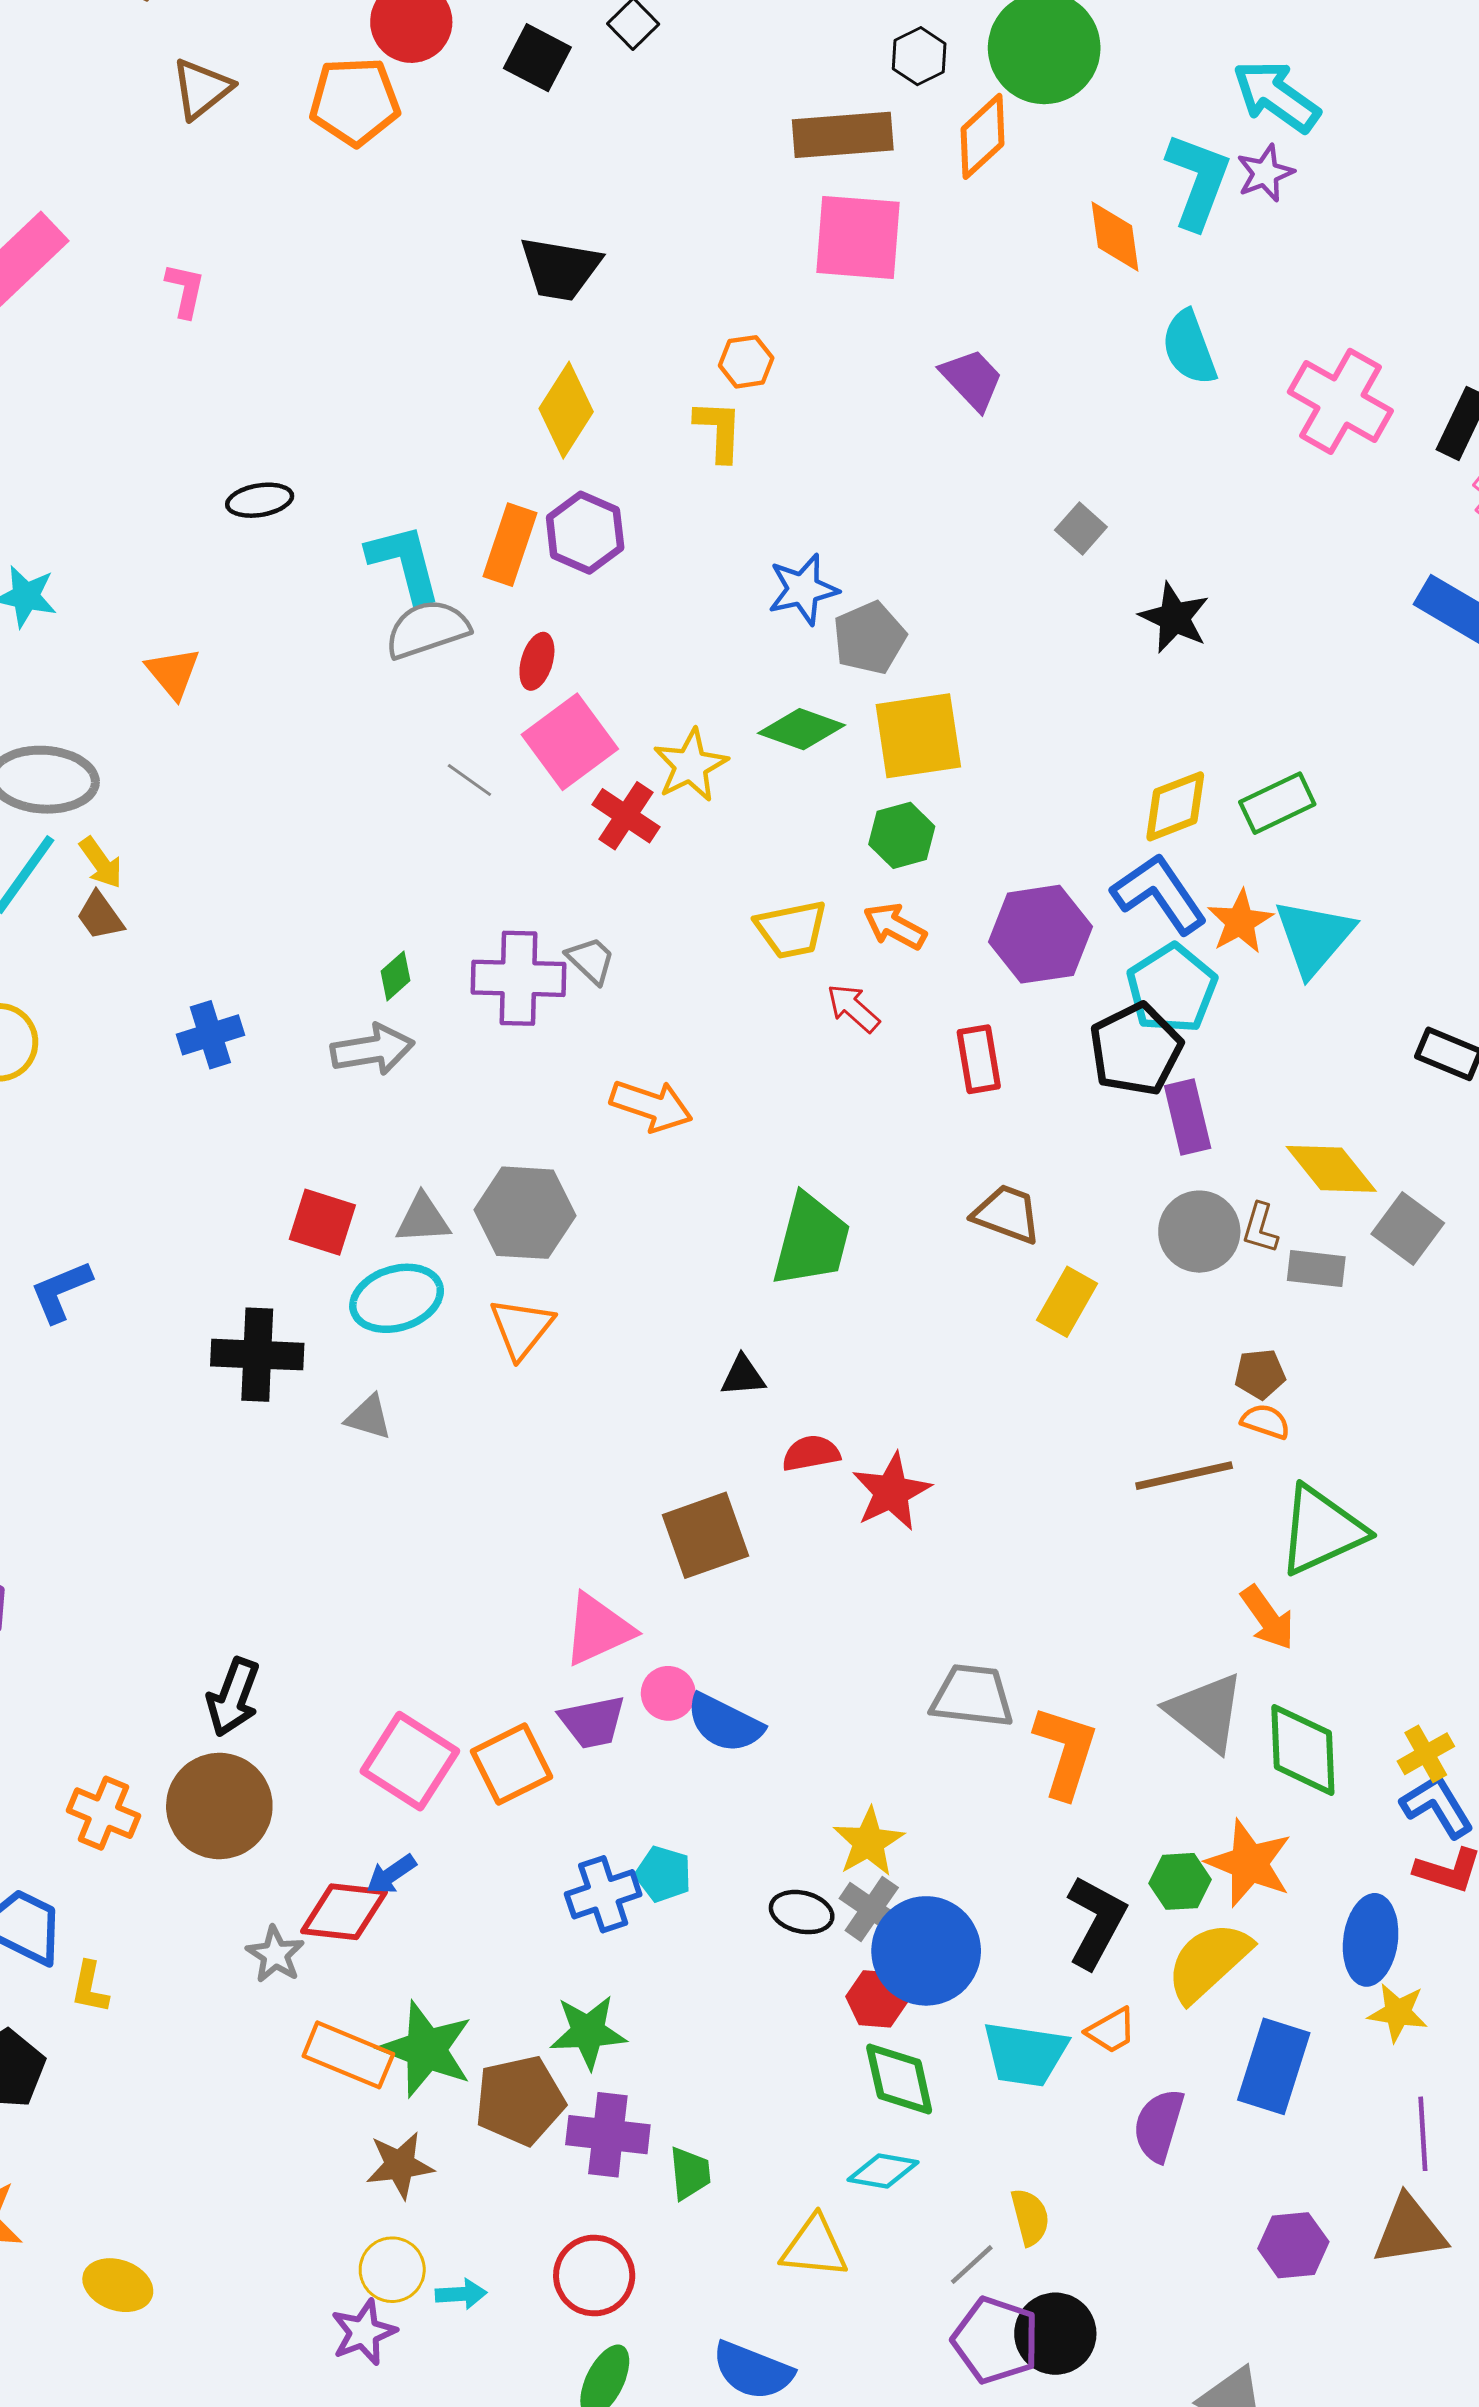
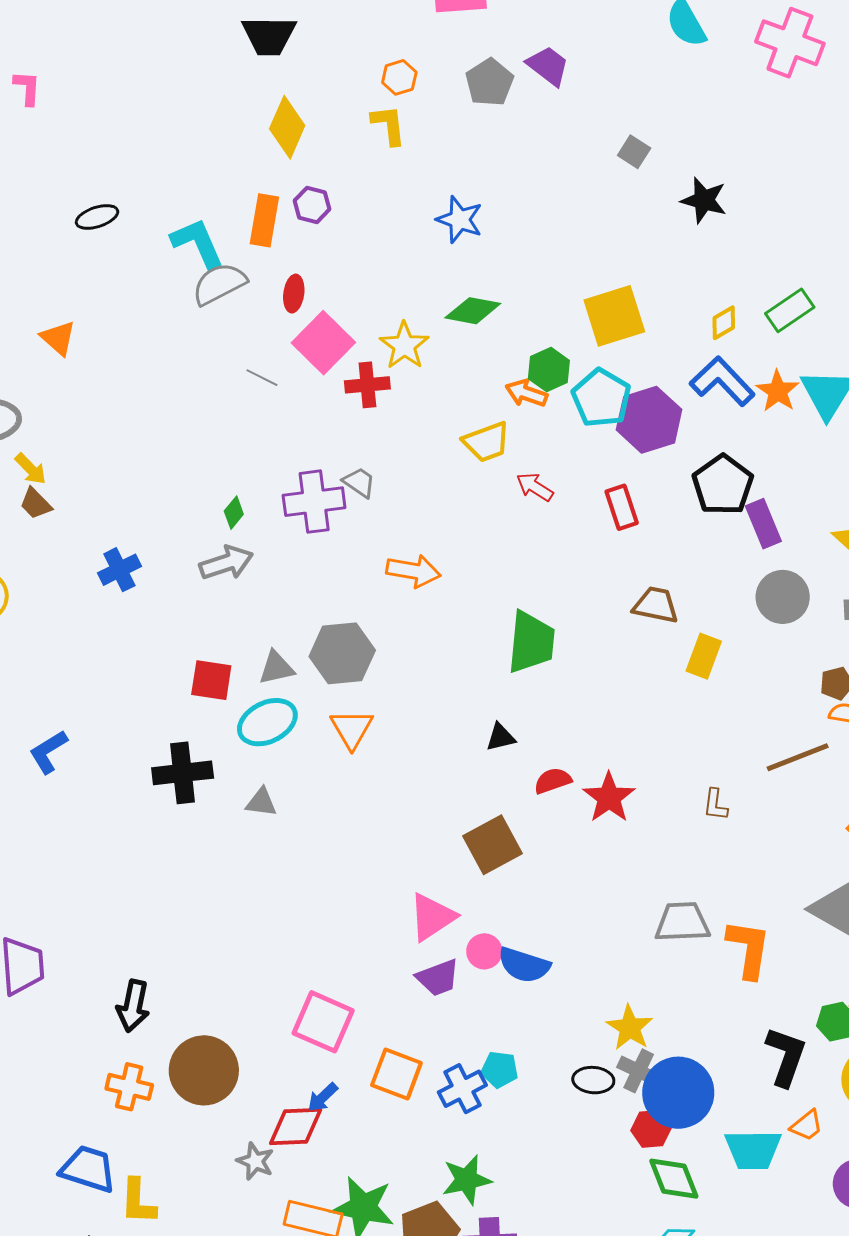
purple hexagon: (585, 533) -> (312, 205), size x0.7
blue star: (803, 589) -> (460, 220), turned -30
gray pentagon: (869, 638) -> (489, 82), moved
yellow square: (918, 736) -> (614, 316), moved
yellow diamond: (1175, 806) -> (724, 323), size x0.7
red cross: (626, 816) -> (367, 385), turned -30
orange arrow: (895, 926) -> (526, 393), moved
cyan pentagon: (1172, 989) -> (601, 398), moved
brown L-shape: (1260, 1228) -> (715, 805), moved
black arrow: (233, 1697) -> (133, 1006), moved
orange square: (512, 1764) -> (396, 1074), moved, turned -34
yellow L-shape: (90, 1987) -> (138, 1202), size x1.4

